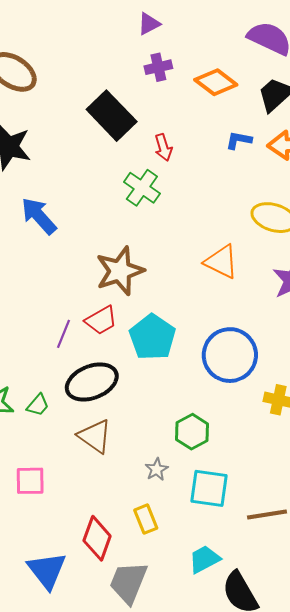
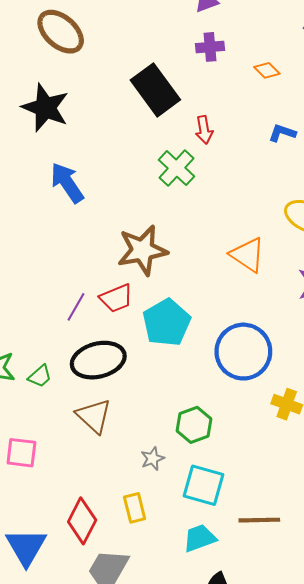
orange diamond: (216, 82) -> (267, 70), size x0.6
cyan trapezoid: (204, 559) -> (200, 538), moved

